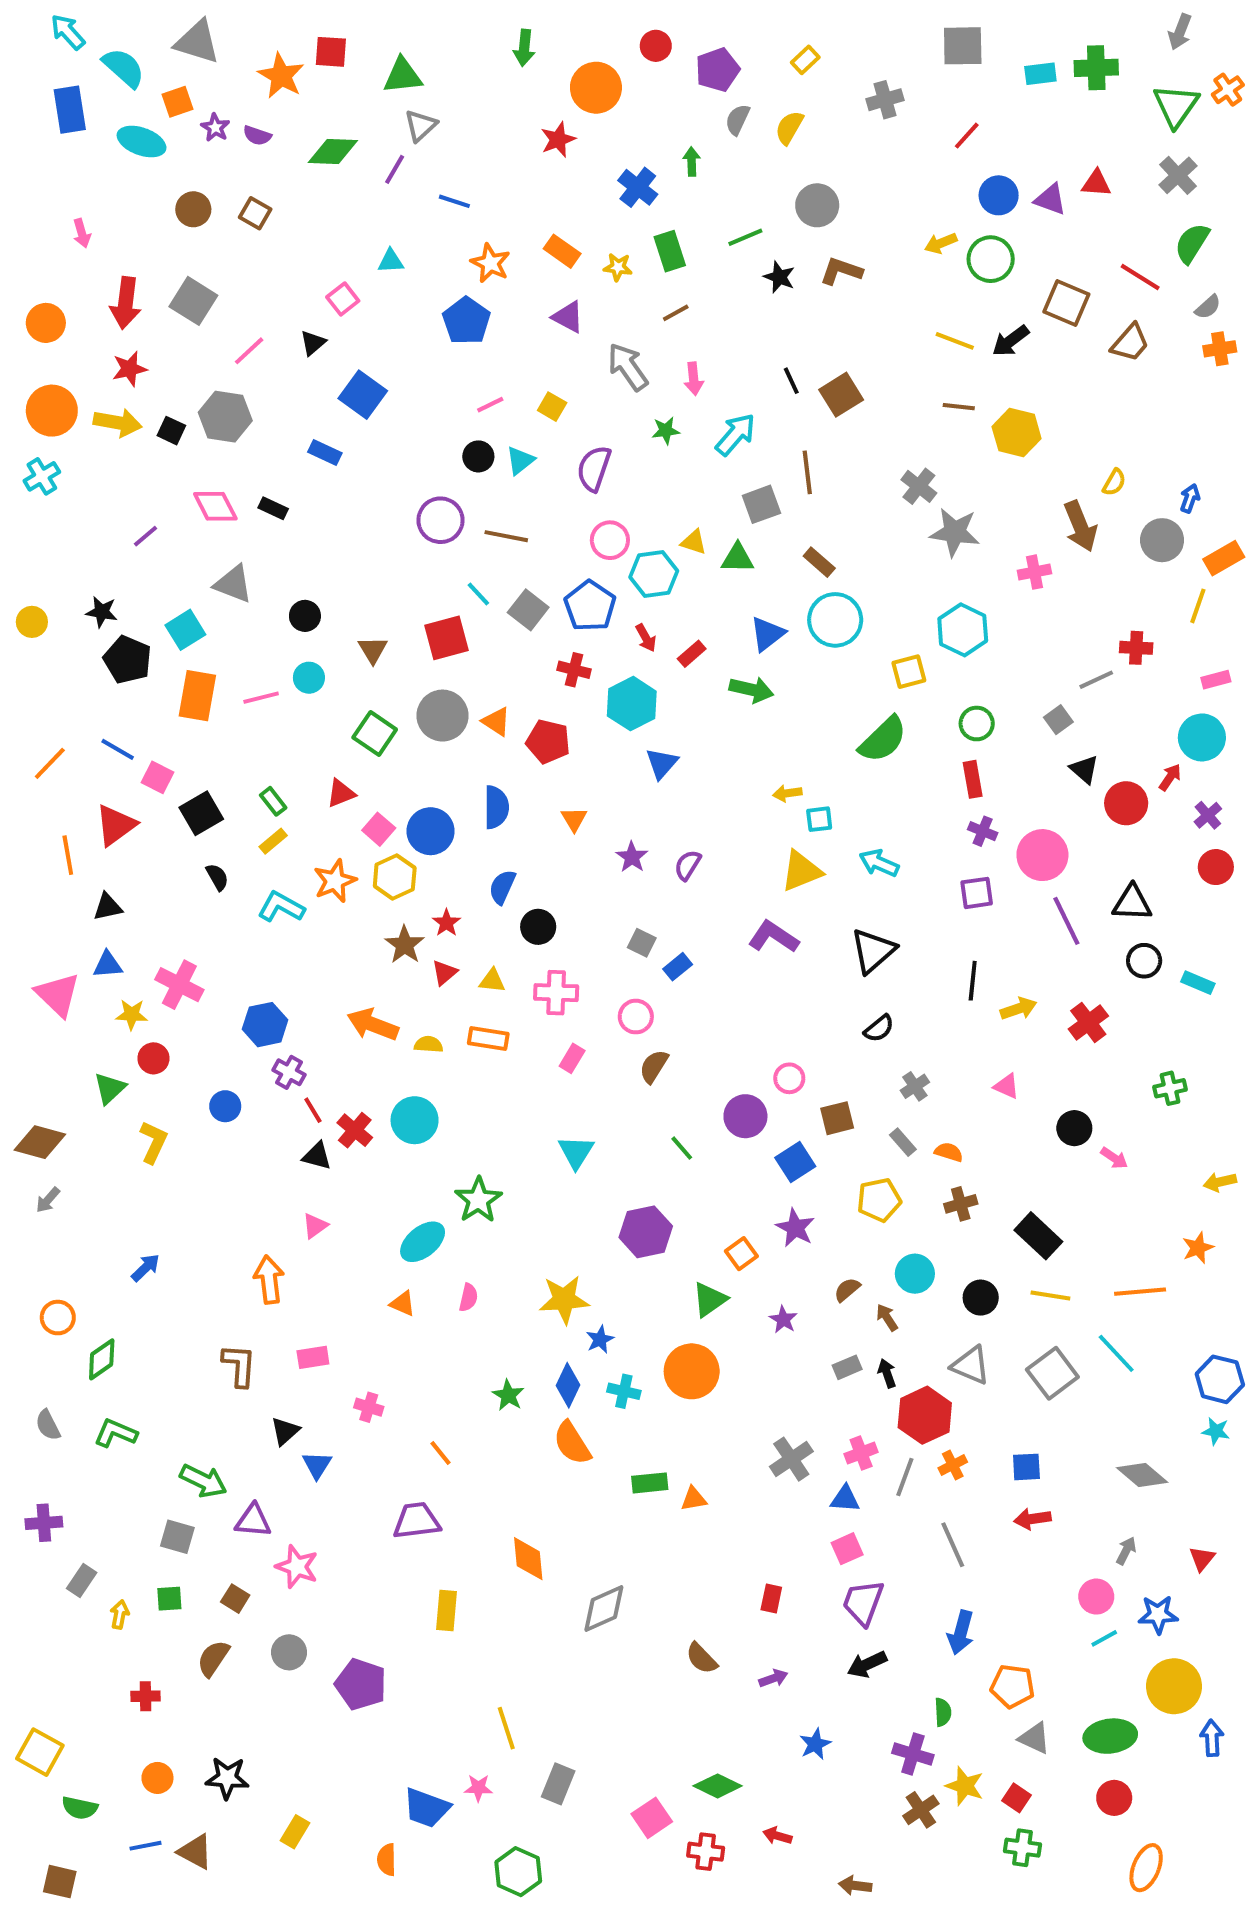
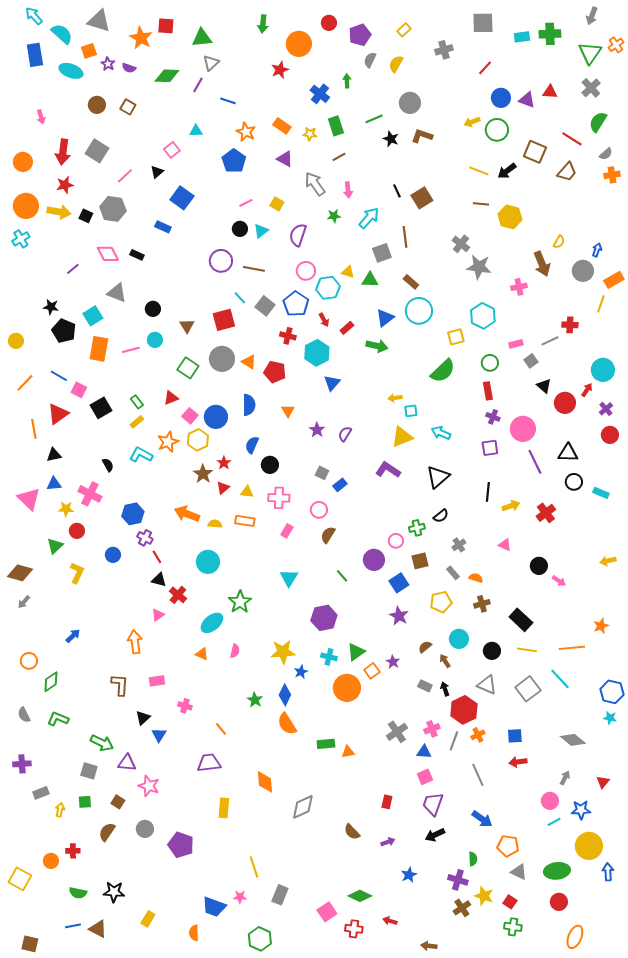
yellow circle: (32, 622) -> (16, 341), moved
pink rectangle: (1216, 680) -> (516, 344), moved
black semicircle: (217, 877) -> (108, 465), moved
green cross: (1170, 1088) -> (417, 528), moved
red cross: (355, 1130) -> (178, 595), moved
yellow arrow: (1220, 1182) -> (608, 561), moved
orange square: (741, 1254) -> (372, 671), moved
gray rectangle: (847, 1367) -> (425, 686), turned 48
cyan cross: (624, 1391) -> (329, 657), moved
gray rectangle: (82, 1581) -> (41, 793), turned 35
blue arrow: (961, 1632) -> (482, 819), turned -70
orange circle: (157, 1778) -> (51, 861), moved
green semicircle: (80, 1808) -> (78, 893), moved

